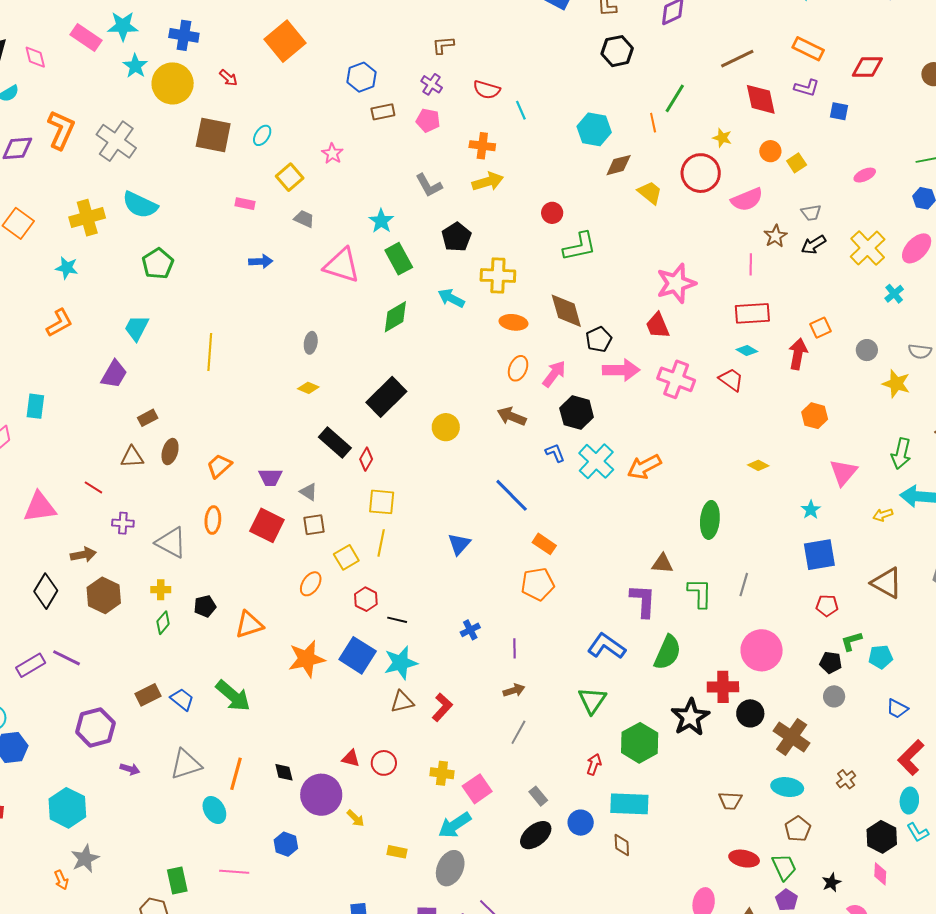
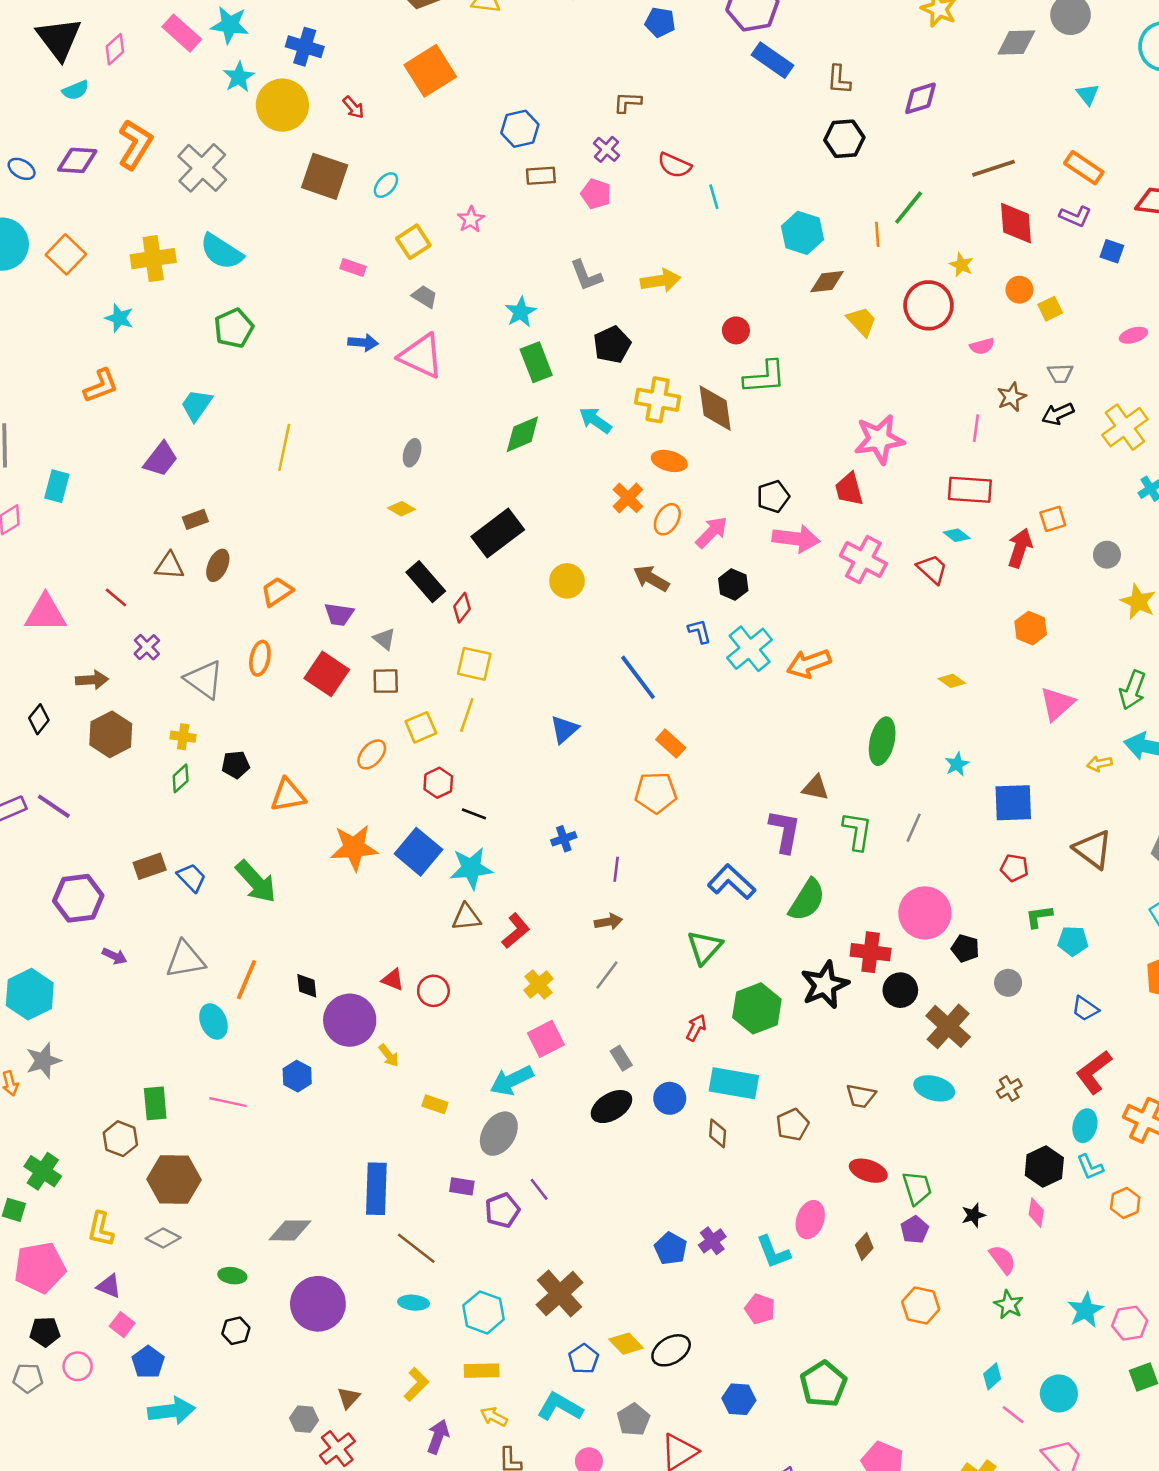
pink diamond: (35, 57) -> (115, 49), turned 55
orange cross: (482, 146) -> (628, 498), moved, turned 30
pink semicircle: (747, 199) -> (982, 346), size x0.6
pink triangle: (342, 265) -> (421, 356), moved
brown diamond: (566, 311) -> (715, 408), moved
black hexagon: (577, 413) -> (733, 584), size x0.7
cyan star: (811, 510) -> (957, 764), moved
purple cross: (123, 523) -> (147, 647), turned 35
black diamond: (46, 591) -> (39, 719), size x0.7
black pentagon: (831, 662) -> (965, 948), moved
yellow cross: (442, 773) -> (538, 984), moved, turned 35
brown pentagon: (798, 829) -> (792, 1125), moved

